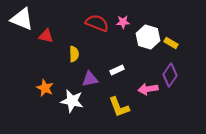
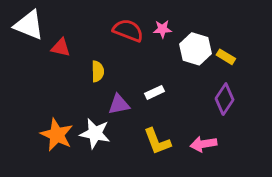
orange star: (45, 88) -> (57, 135), moved, size x1.4
pink arrow: (148, 89) -> (203, 144), moved

